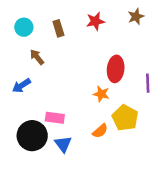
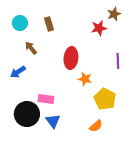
red star: (95, 21) -> (99, 28), moved
red ellipse: (116, 69) -> (71, 58), moved
purple line: (148, 83) -> (118, 61), moved
orange semicircle: (100, 131) -> (96, 126), moved

